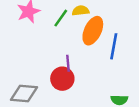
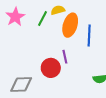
purple line: (68, 63) -> (65, 57), moved

